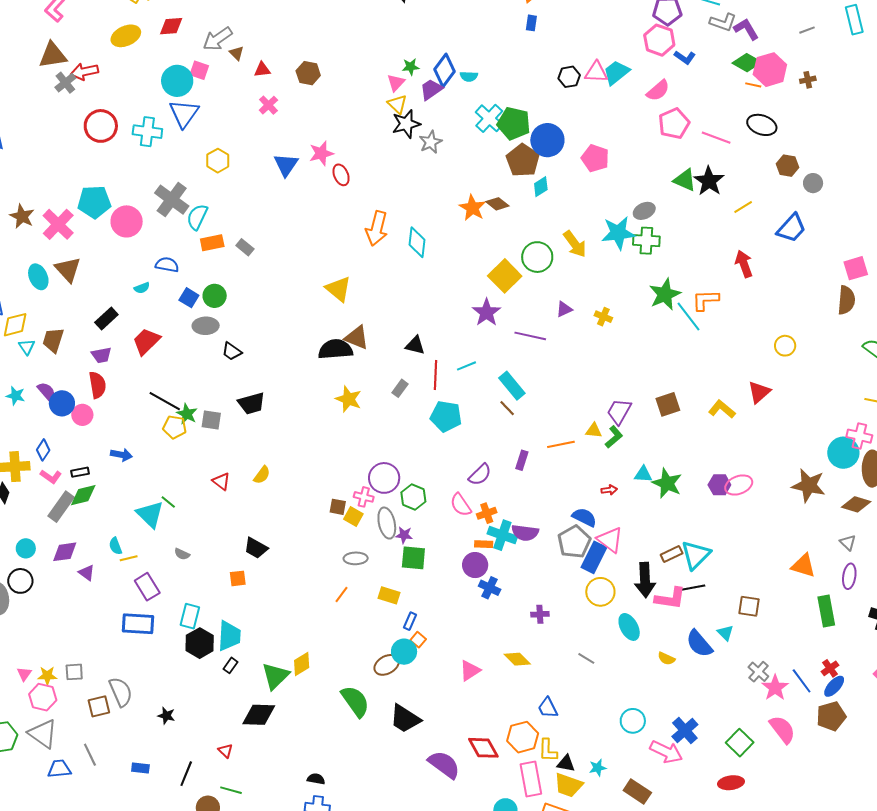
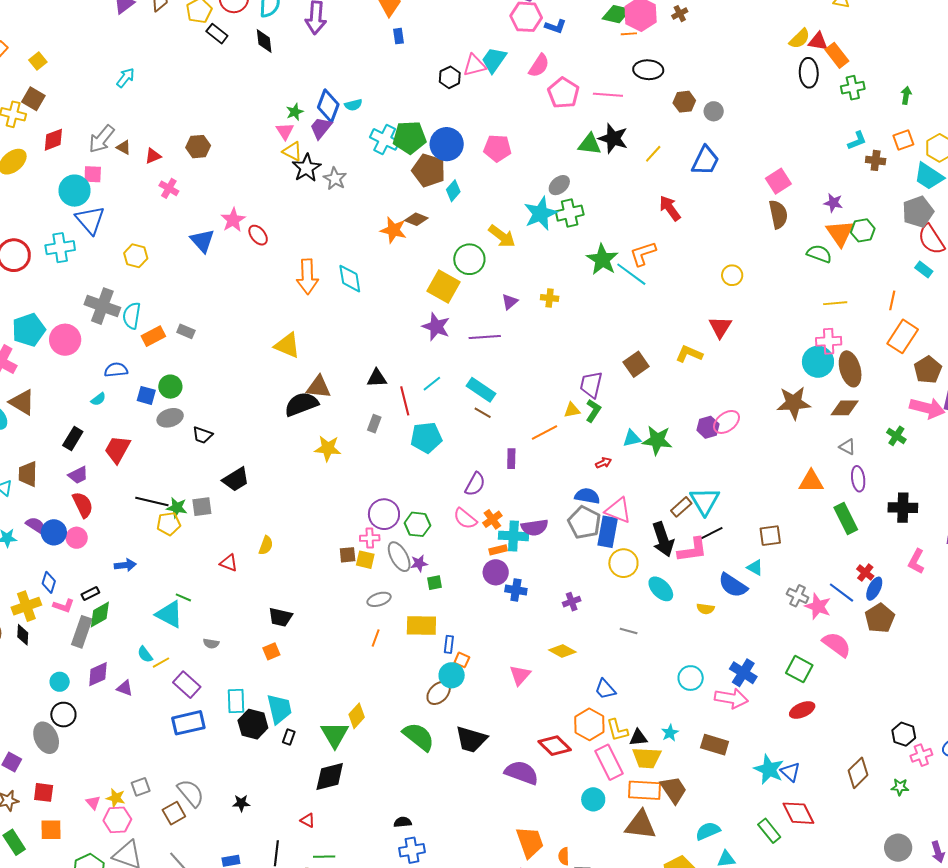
green square: (413, 558) -> (434, 583), size x0.6
yellow rectangle: (389, 595) -> (421, 625), size x1.4
yellow star: (47, 676) -> (116, 798), turned 30

